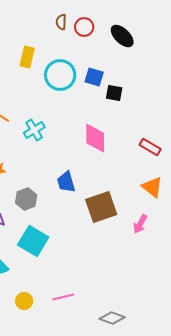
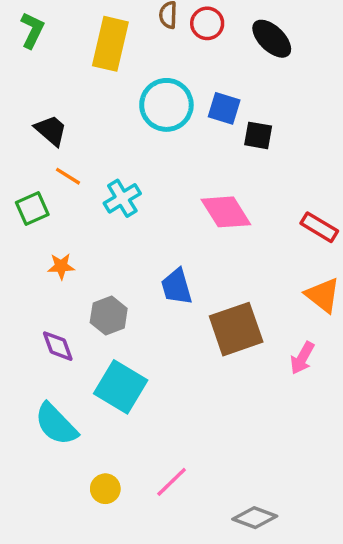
yellow rectangle: (27, 57) -> (110, 44), moved, size x1.4
pink diamond: (95, 138) -> (226, 212), turned -32
pink line: (63, 297) -> (172, 482), turned -30

